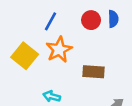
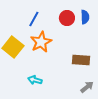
brown rectangle: (94, 72) -> (81, 60), moved

